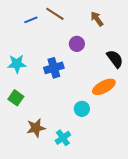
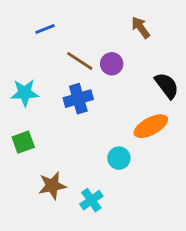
brown line: (55, 14) -> (80, 61), moved
green square: (16, 98) -> (23, 142), turned 35

